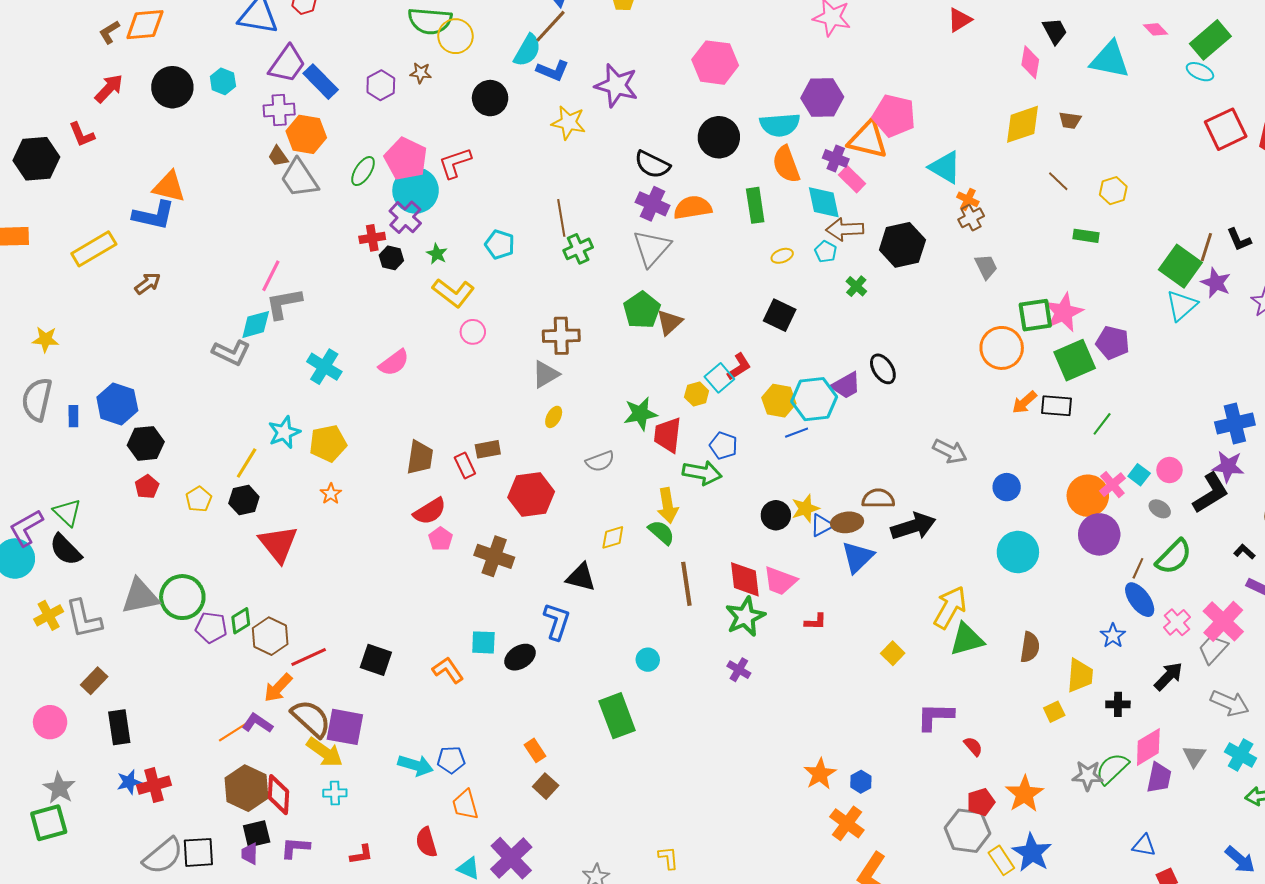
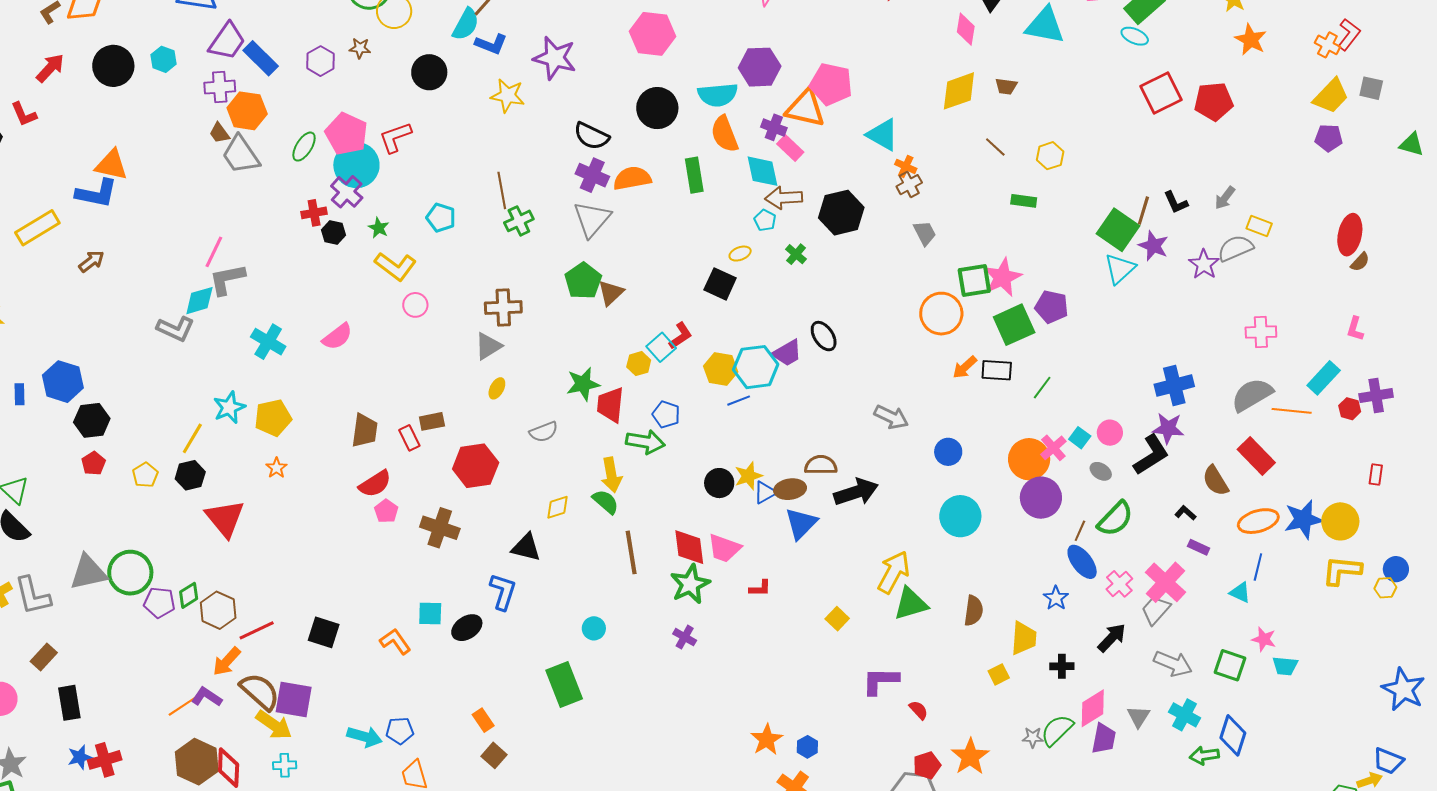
yellow ellipse: (782, 256) -> (740, 254), moved
gray star: (1088, 776) -> (1033, 737), size x0.7

